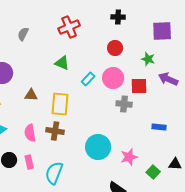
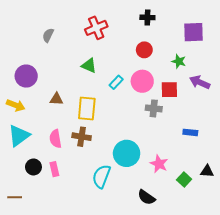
pink star: (129, 157) -> (159, 164), turned -30
cyan semicircle: (54, 173) -> (101, 176), moved

